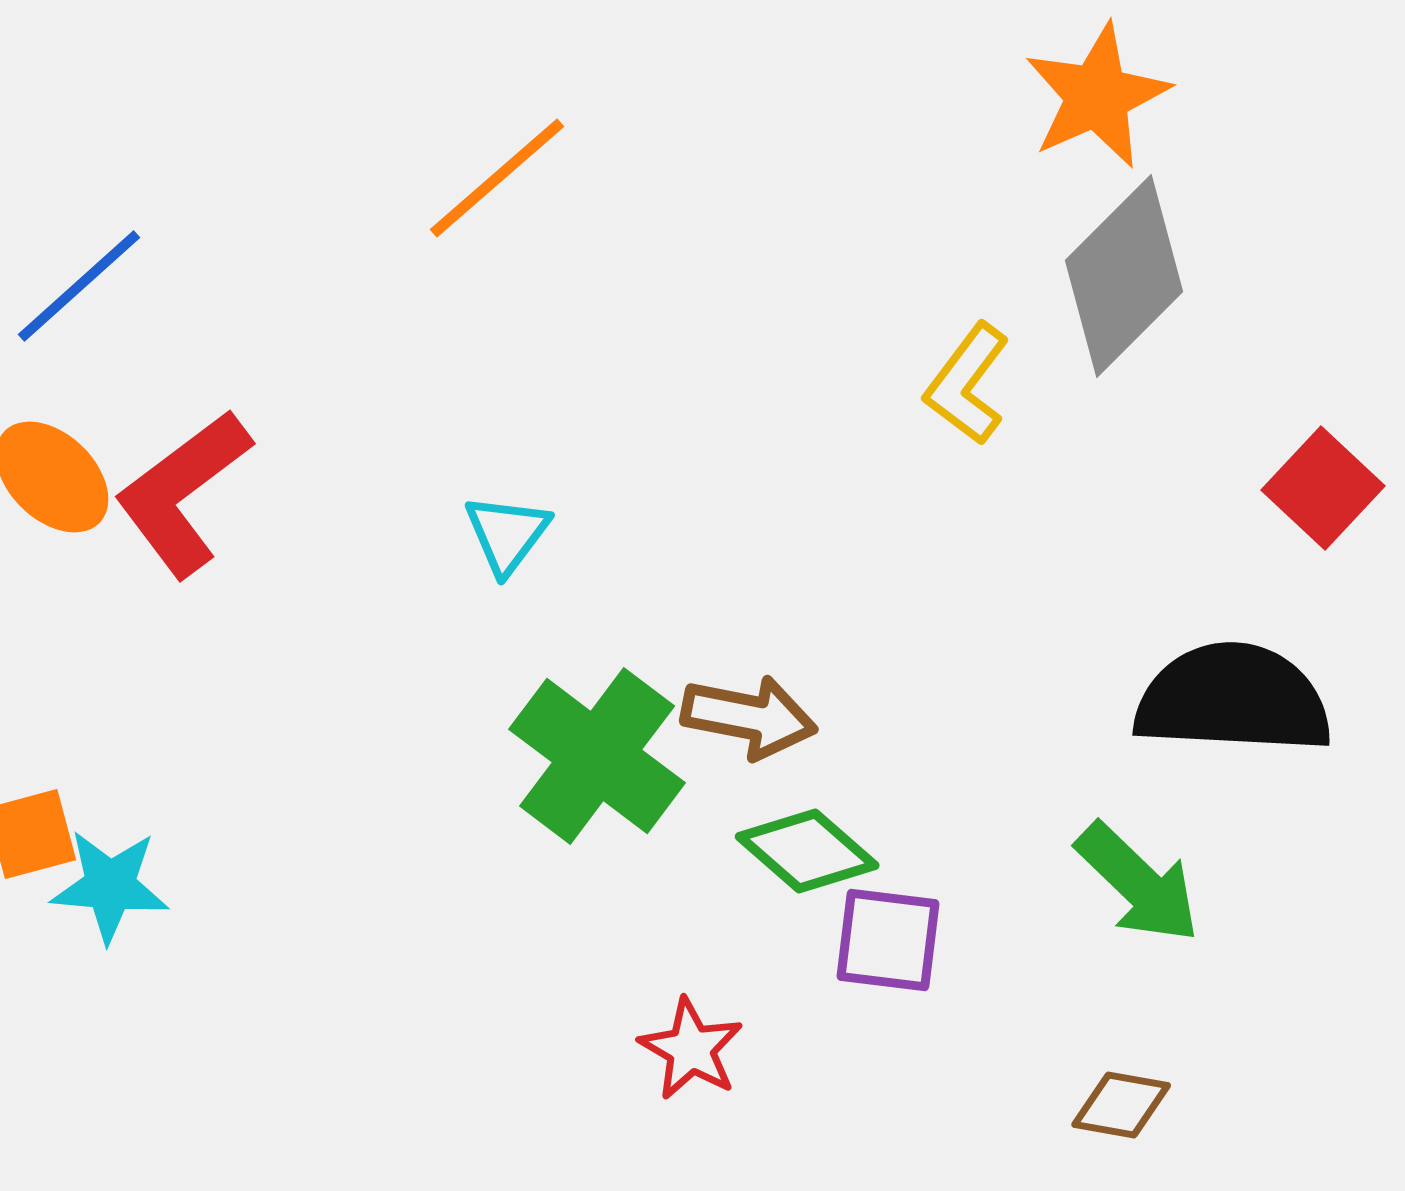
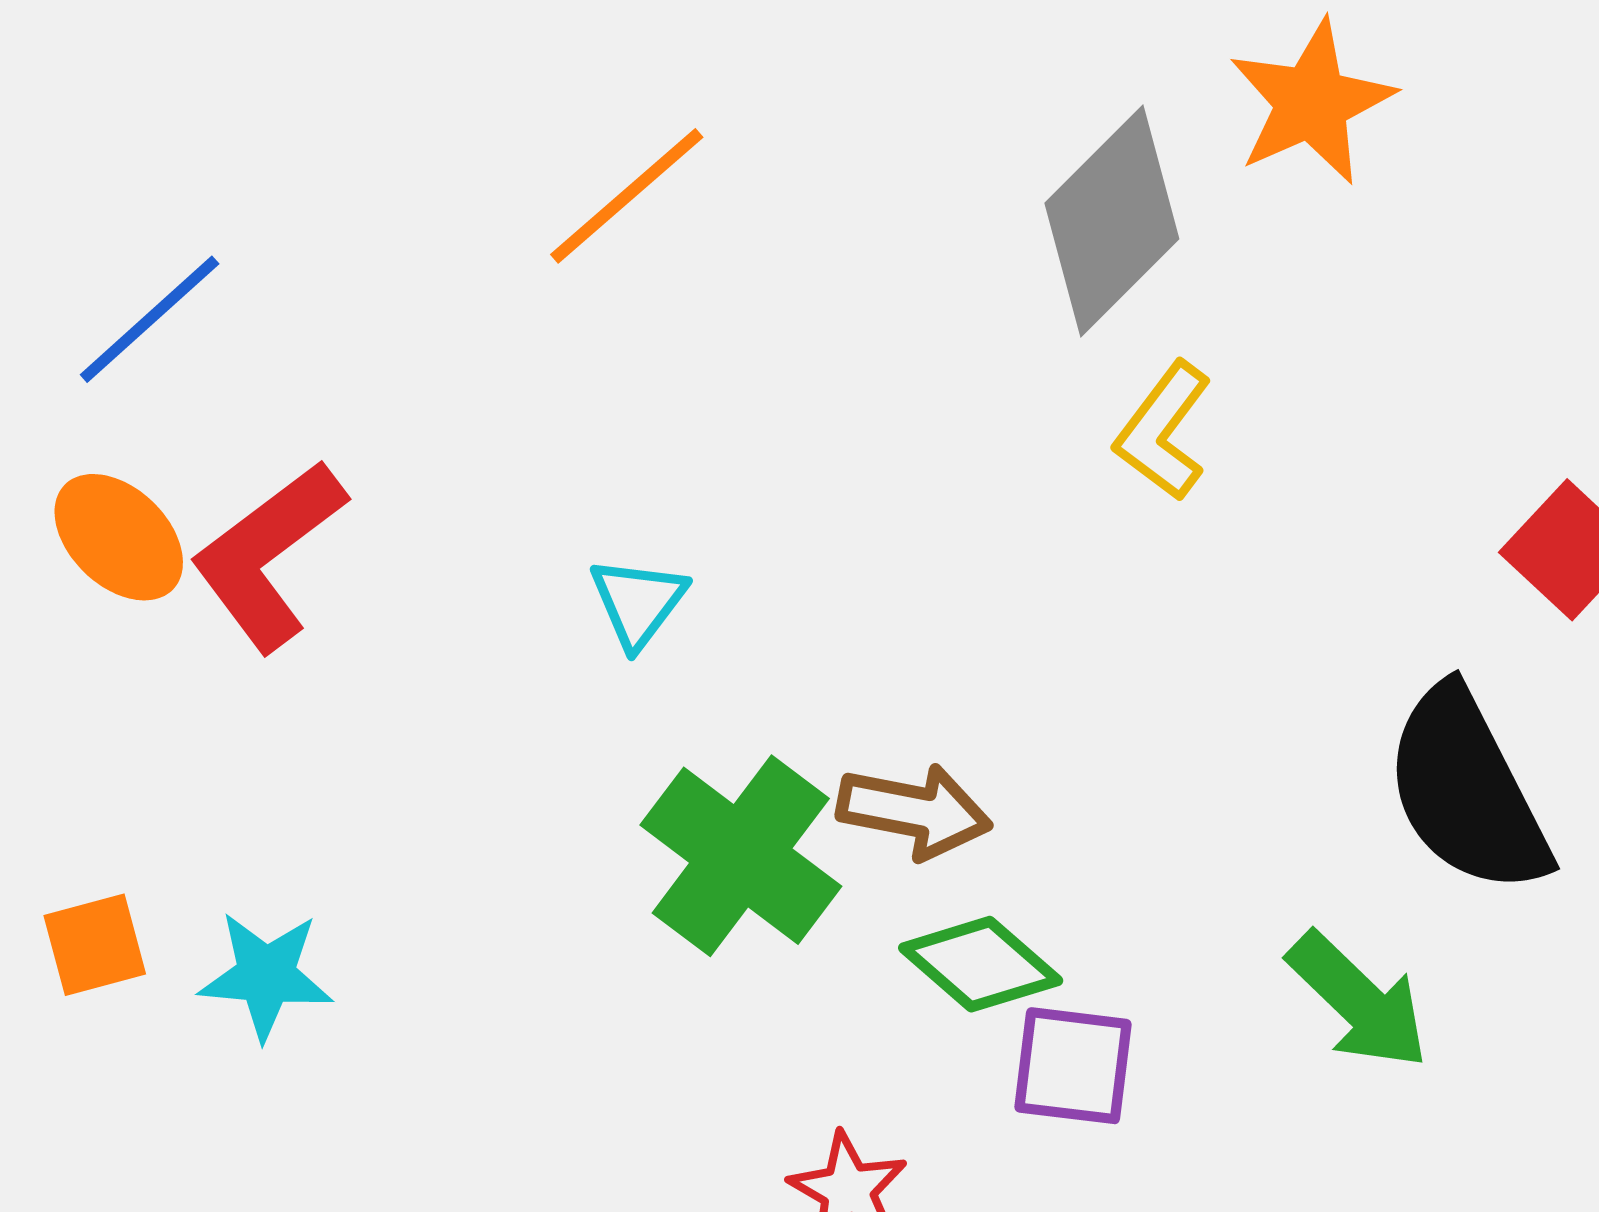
gray diamond: (1124, 276) -> (1112, 221), moved
black semicircle: (1233, 699) -> (1467, 791), turned -120
cyan star: (110, 886) -> (266, 976), moved

